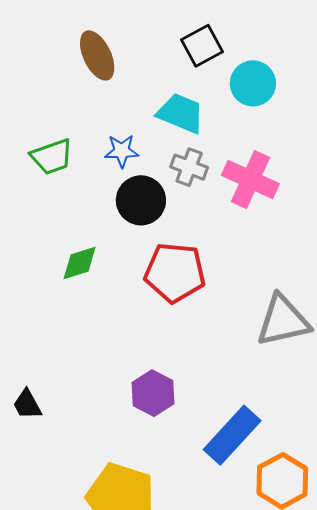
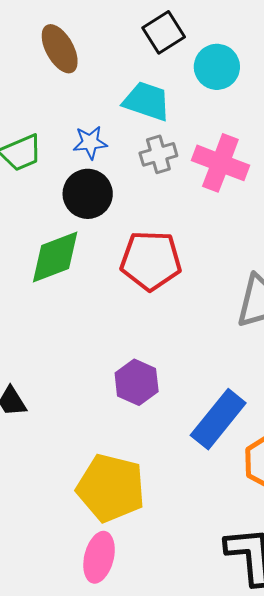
gray cross: (189, 167) -> (158, 154), turned -33
black circle: (141, 200) -> (88, 194), moved
green diamond: (80, 263) -> (55, 257), size x1.5

